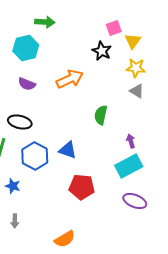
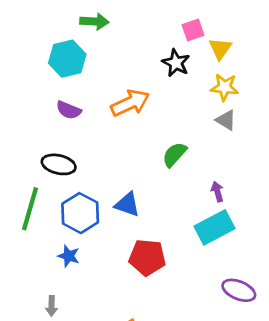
green semicircle: (101, 115) -> (174, 154), turned 30
blue star: (13, 186) -> (69, 256), moved
purple ellipse: (135, 201) -> (239, 290), moved

